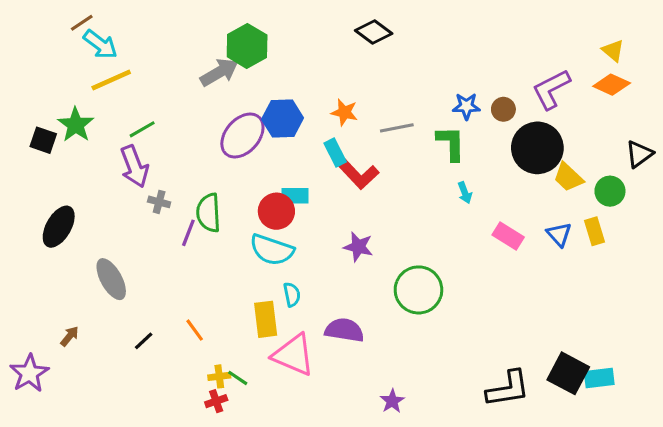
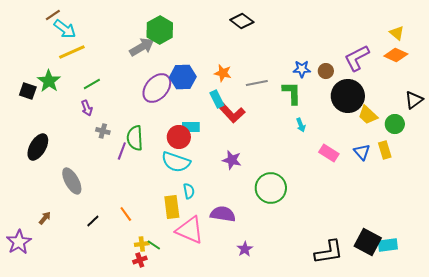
purple arrow: (134, 166) -> (87, 108), size x0.6
purple star: (392, 401) -> (245, 249), moved

